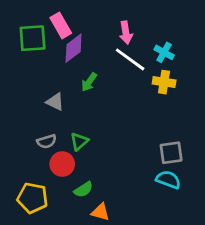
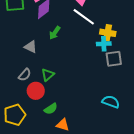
cyan cross: (164, 52) -> (104, 44), moved, turned -32
gray semicircle: (47, 141) -> (25, 75), turned -32
gray square: (171, 153) -> (114, 59), moved
yellow pentagon: (33, 198) -> (15, 115), turned -30

